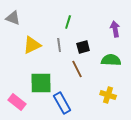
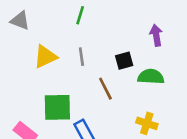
green line: (68, 22) -> (80, 15), moved
black square: (83, 47) -> (124, 61), moved

